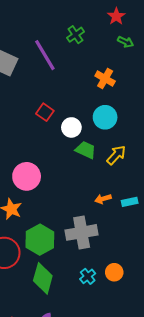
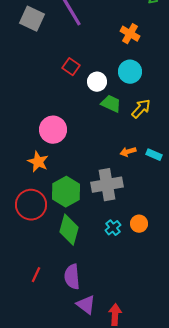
cyan rectangle: (130, 202) -> (154, 155), turned 35

